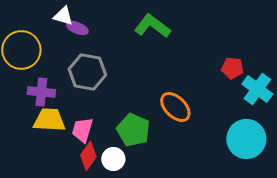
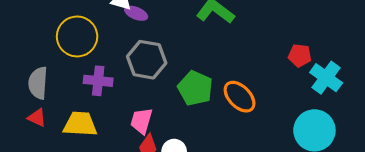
yellow trapezoid: (49, 120) -> (80, 124), moved
green pentagon: (133, 130) -> (195, 88), moved

